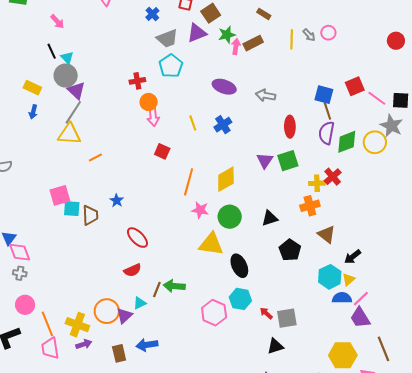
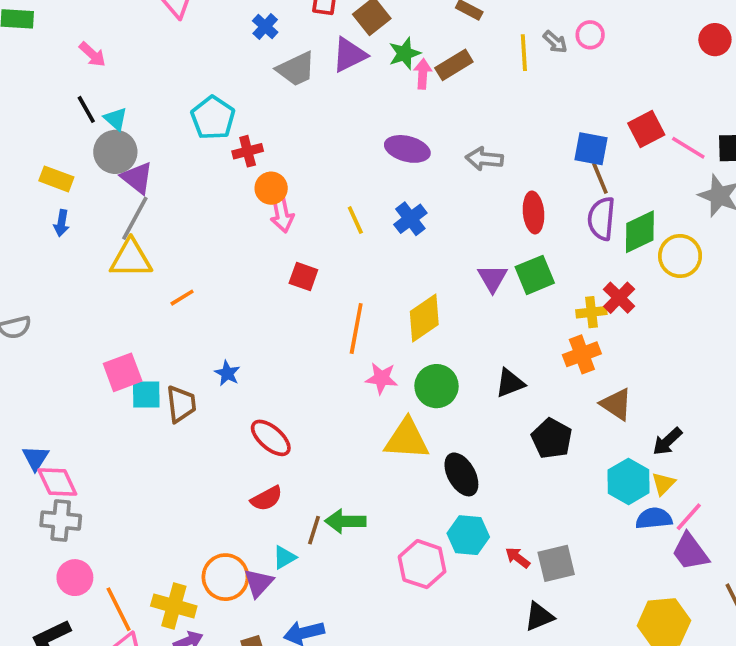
cyan pentagon: (171, 66) -> (213, 118), moved
yellow circle: (375, 142) -> (680, 256), moved
gray cross: (20, 273) -> (61, 521), size x1.5

